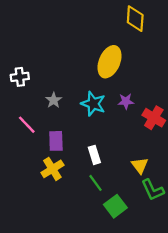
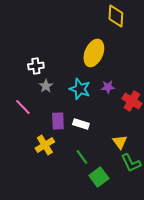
white cross: (20, 77) -> (36, 66), moved
purple rectangle: (56, 141) -> (58, 121), moved
white rectangle: (94, 155) -> (81, 124), moved, turned -56

